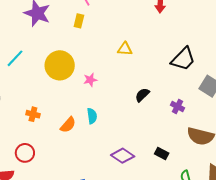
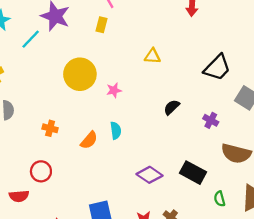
cyan line: (15, 58) -> (31, 39), moved
black rectangle: (162, 154) -> (193, 173), size x1.6

